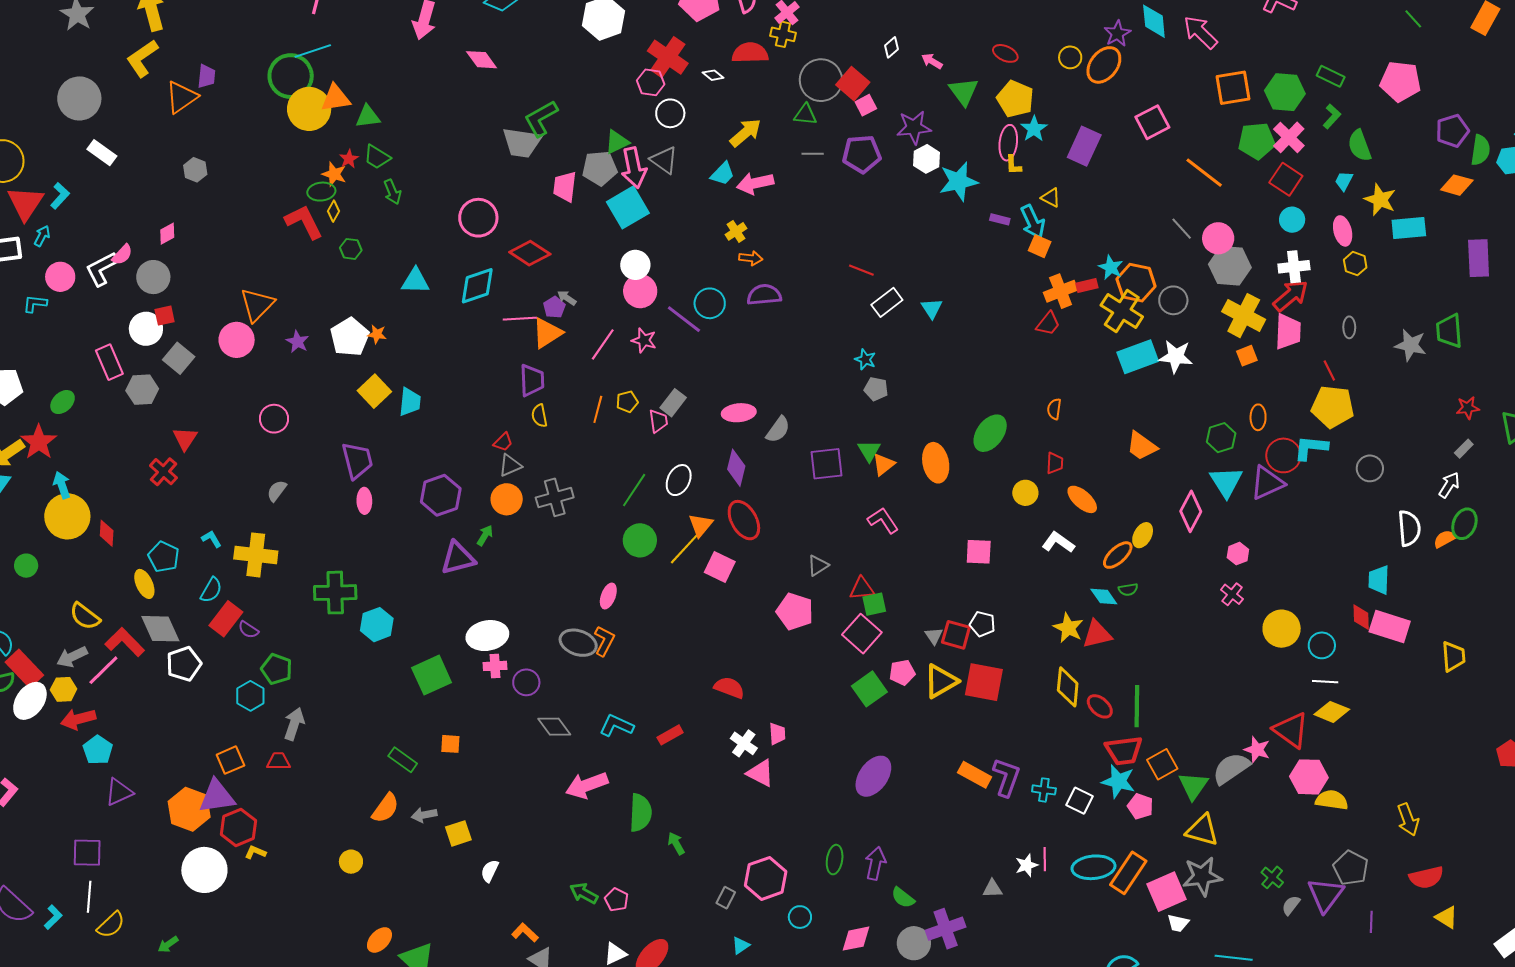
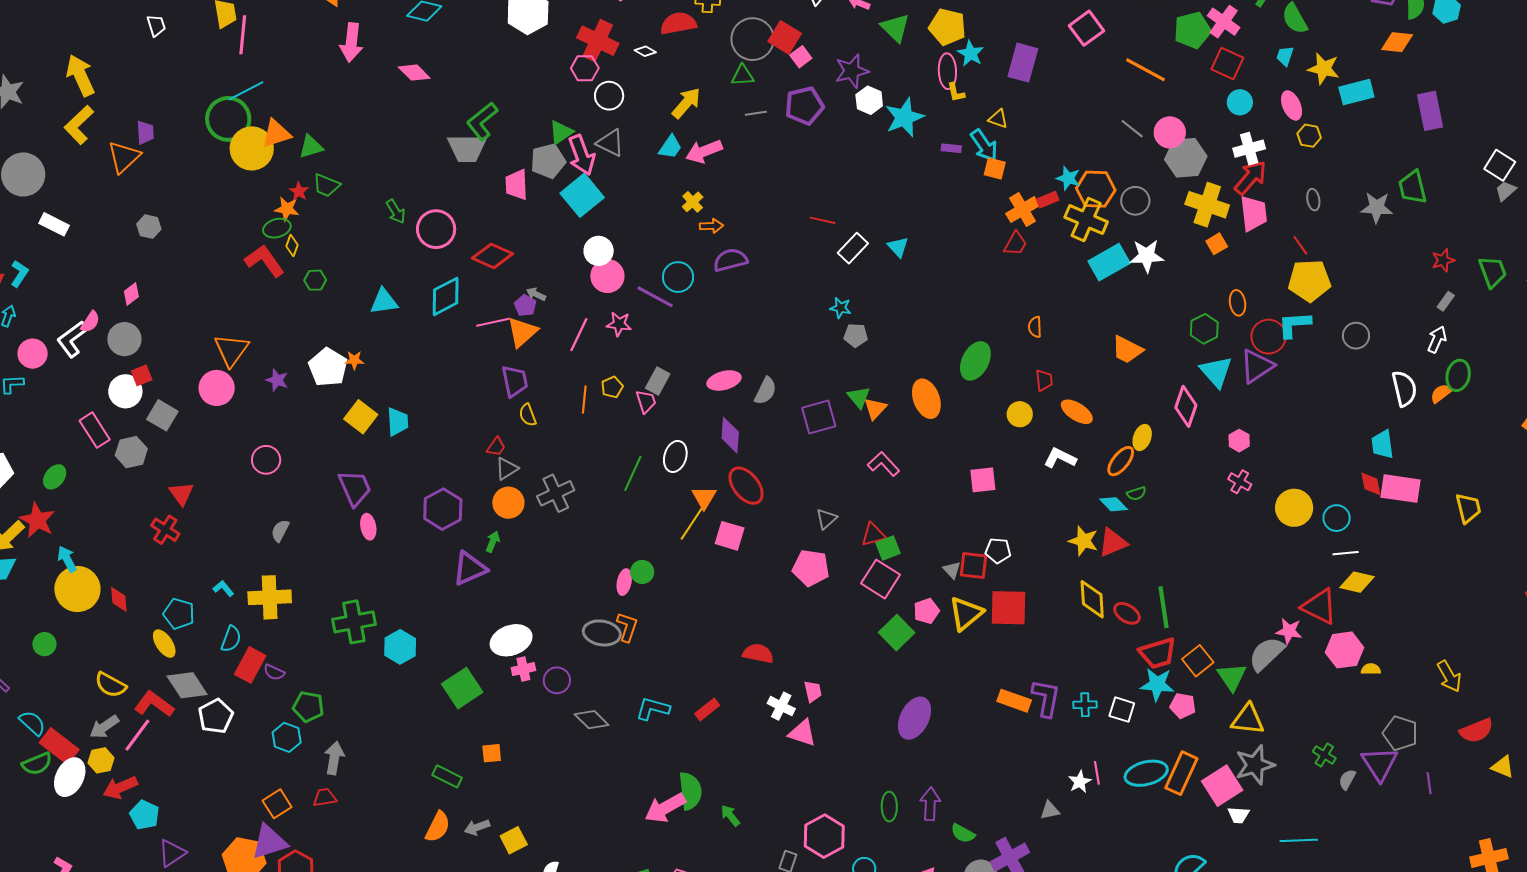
green arrow: (392, 192) -> (396, 212), moved
green circle: (640, 540) -> (642, 572), moved, size x0.7
pink arrow: (587, 785) -> (665, 808), moved
yellow semicircle: (1332, 800) -> (1371, 669), size x0.6

